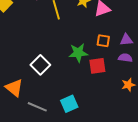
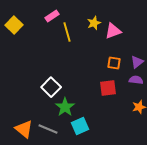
purple triangle: (126, 40) -> (137, 62), turned -32
green star: (78, 53) -> (65, 107), moved, turned -30
orange triangle: (14, 88) -> (24, 129), moved

